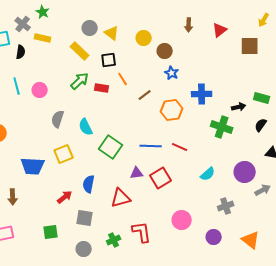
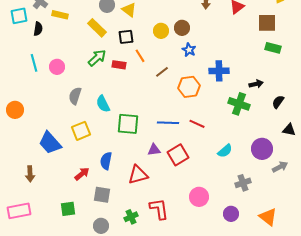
yellow circle: (144, 38) -> (161, 31), moved
green rectangle: (262, 98) -> (273, 48), moved
green square: (111, 147) -> (128, 124), turned -30
blue trapezoid: (33, 166) -> (50, 143), turned 45

